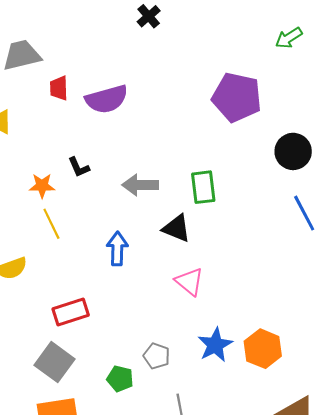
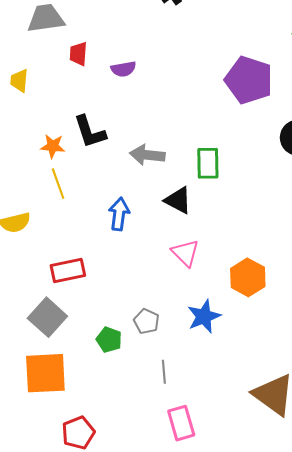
purple semicircle: (107, 99) -> (123, 69), size x0.6
black L-shape: (79, 167) -> (90, 132), size x1.6
orange hexagon: (263, 349) -> (248, 277), moved

